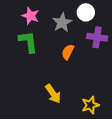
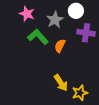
green L-shape: (28, 42) -> (38, 37), moved, turned -35
yellow arrow: (53, 94) -> (61, 83), moved

